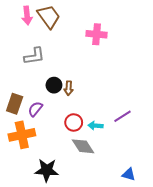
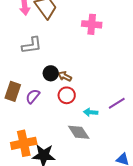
brown arrow: (69, 88) -> (65, 76), turned 112
red circle: (74, 122) -> (67, 95), moved
orange cross: (22, 135) -> (24, 143), moved

